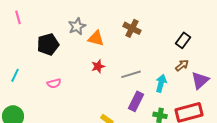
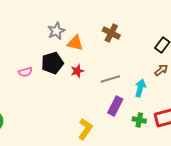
black pentagon: (48, 44) -> (52, 63), moved
pink semicircle: (54, 83) -> (25, 72), moved

